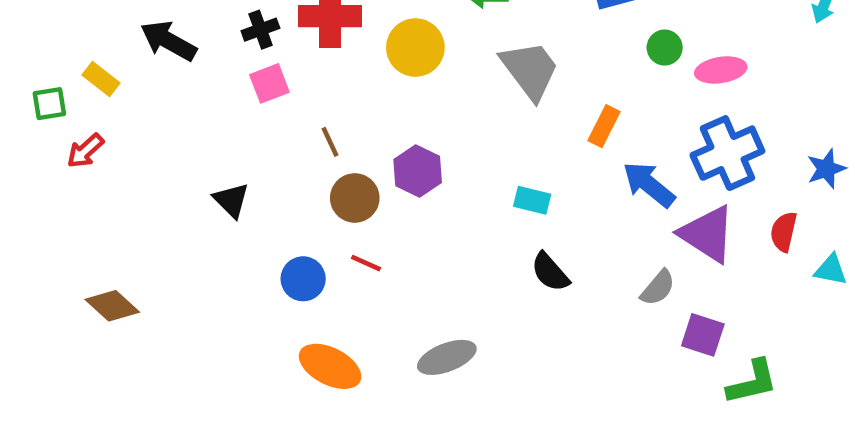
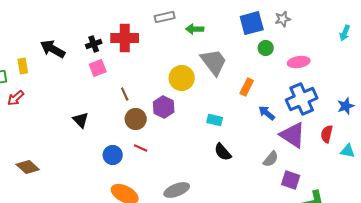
yellow circle: (415, 48) -> (182, 78), moved
green circle: (665, 48) -> (266, 48), moved
yellow rectangle: (101, 79) -> (23, 66), turned 42
blue arrow: (649, 184) -> (267, 113), size x0.7

